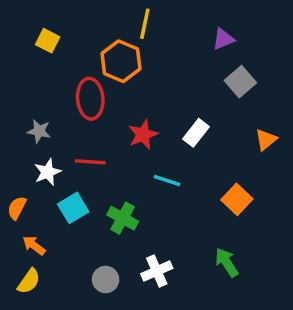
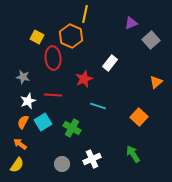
yellow square: (48, 41) -> (37, 37), moved
gray square: (240, 82) -> (151, 40), moved
white rectangle: (196, 133) -> (110, 63), moved
orange semicircle: (17, 208) -> (23, 122), moved

